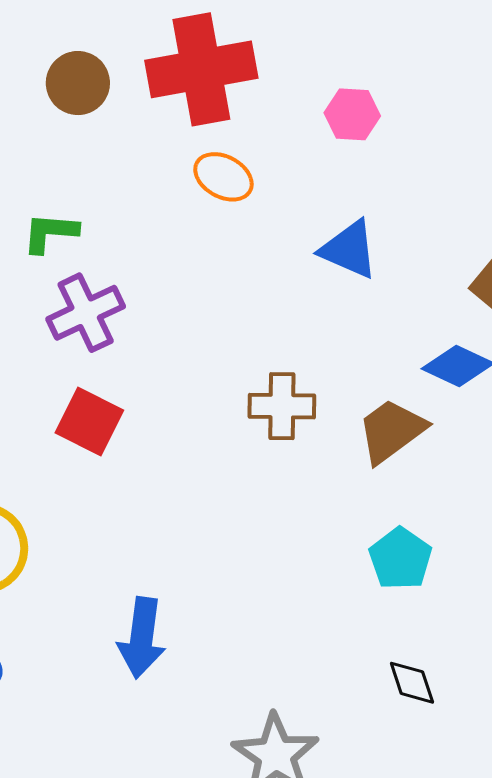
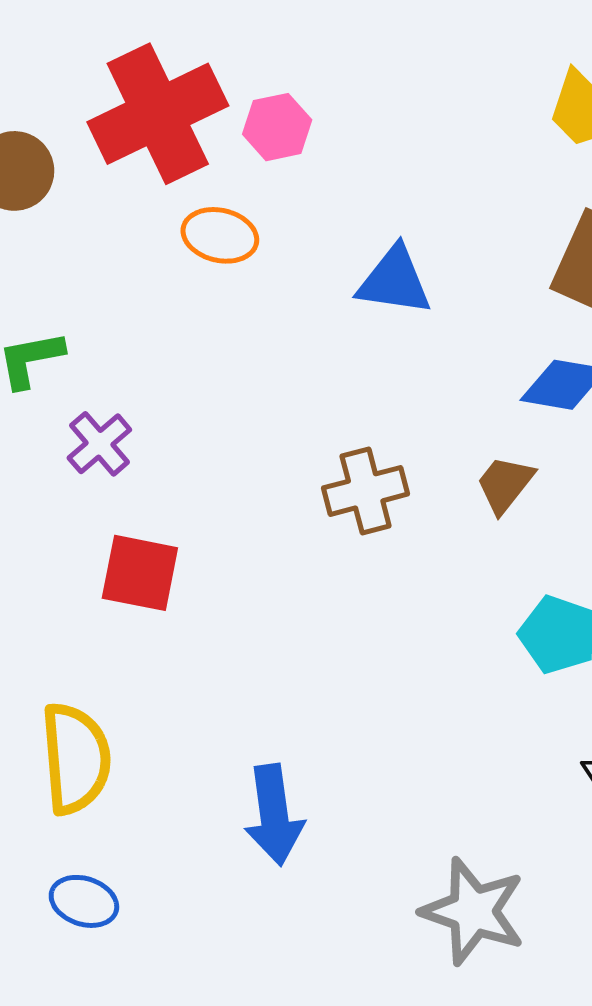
pink hexagon: (352, 114) -> (277, 127), moved
purple cross: (86, 313) -> (99, 444), size x0.7
brown trapezoid: (391, 431) -> (505, 484), size x0.7

